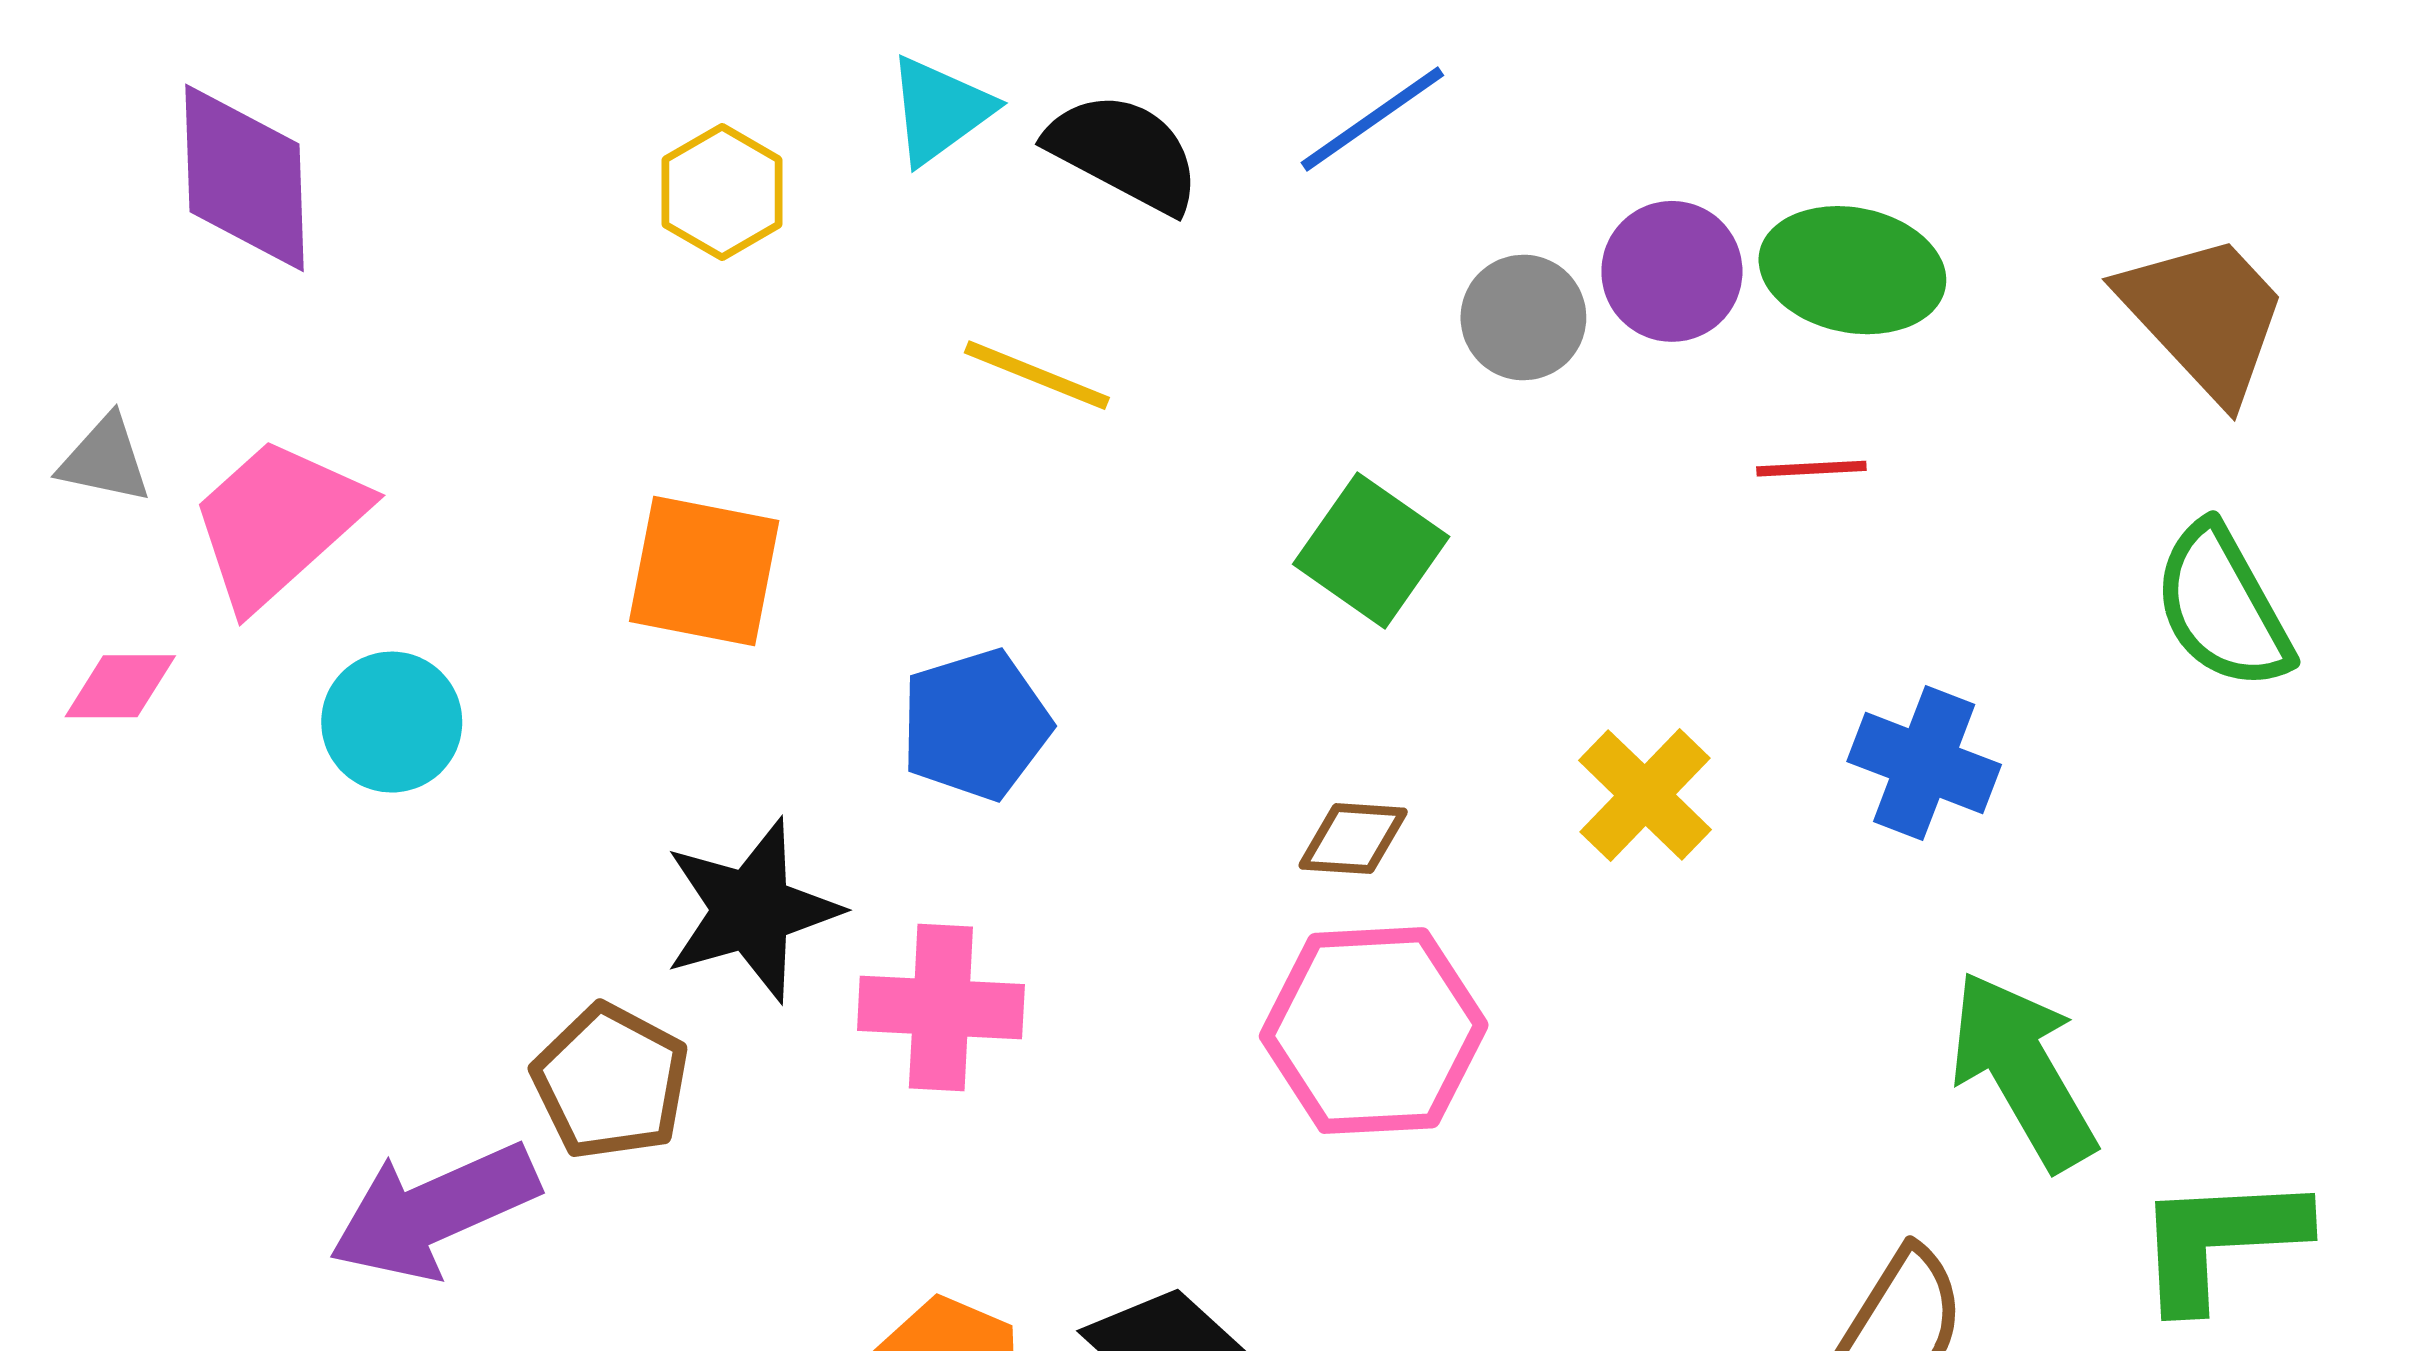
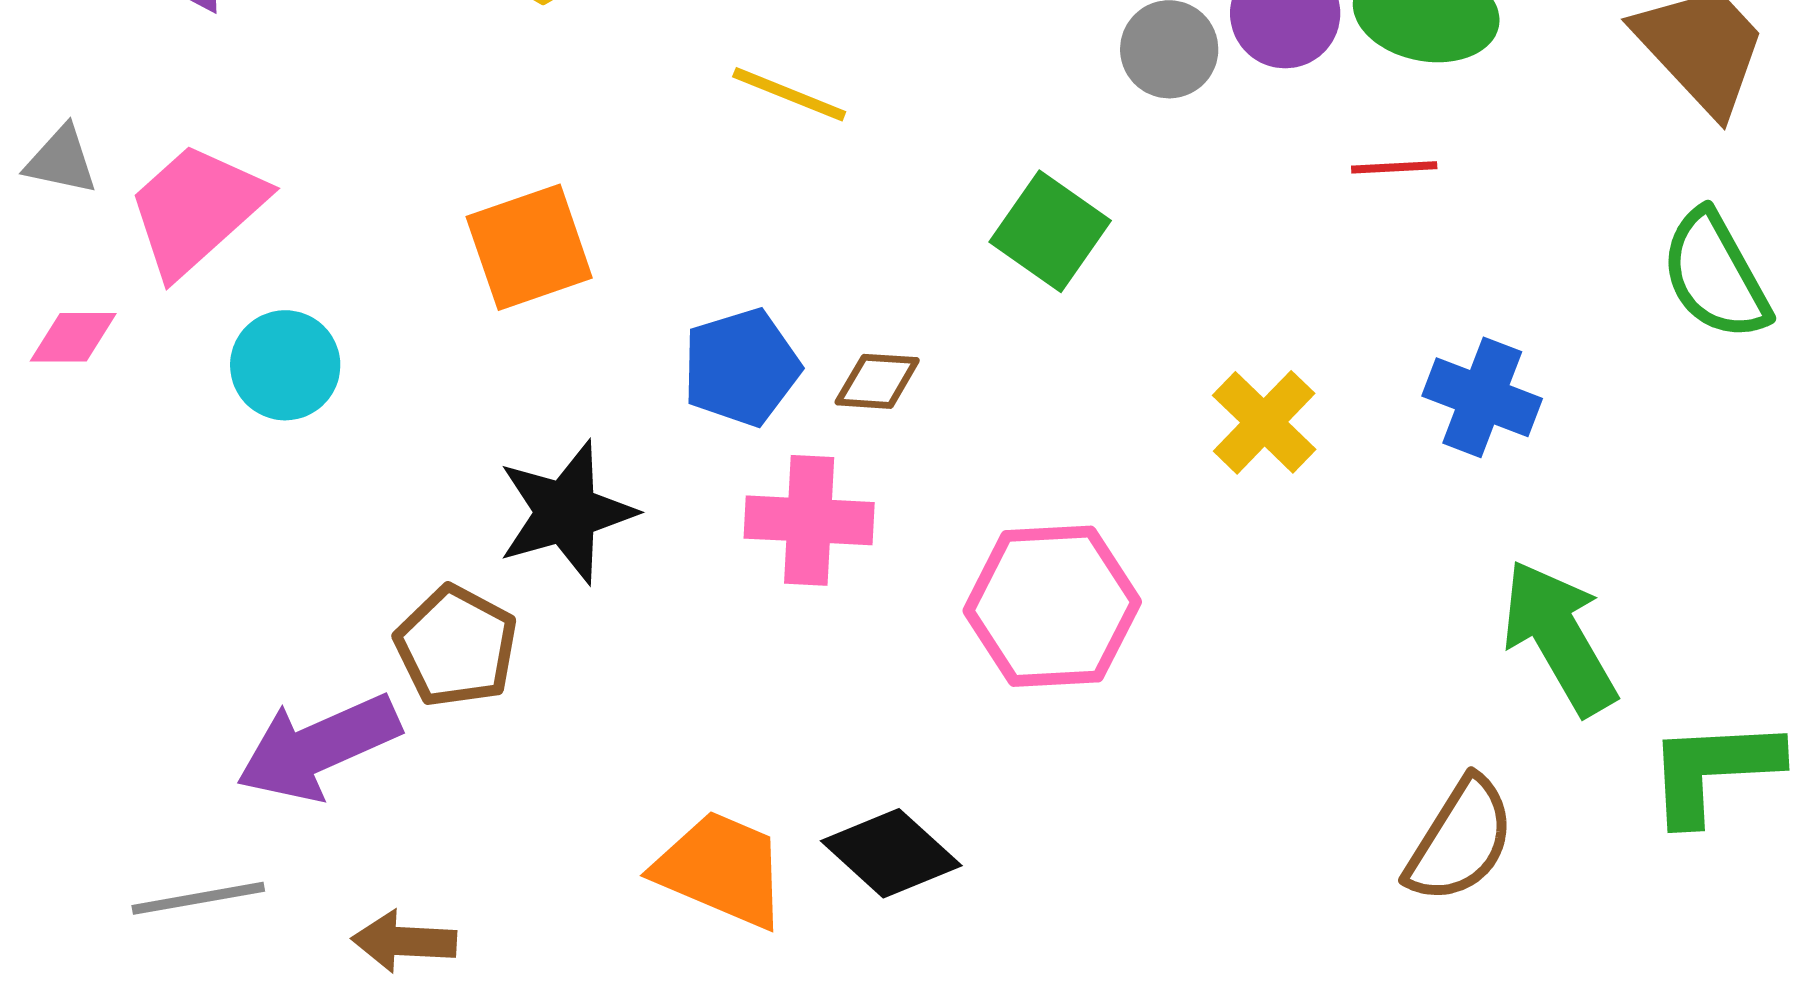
orange square: (704, 571) -> (529, 247), turned -30
brown diamond: (1353, 839) -> (877, 381), moved
pink cross: (941, 1008) -> (809, 520), moved

